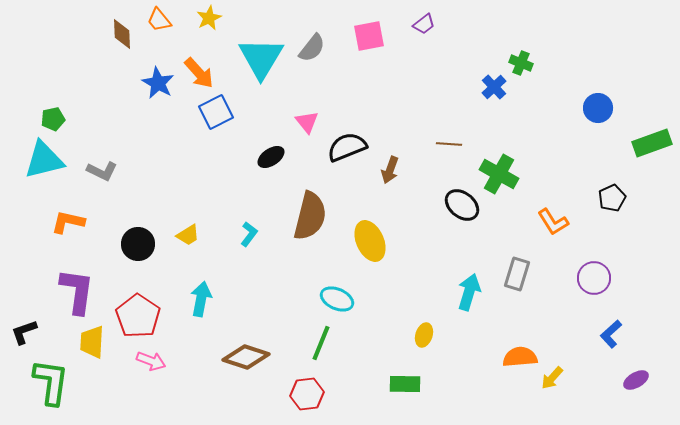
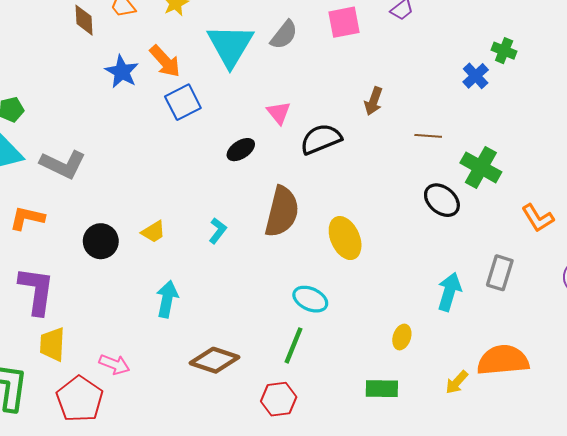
brown arrow: (390, 170) -> (373, 101), moved
gray L-shape: (102, 171) -> (63, 164), size x1.4
red pentagon: (138, 316) -> (80, 399), moved
orange semicircle: (520, 357) -> (503, 360), size x1.4
yellow arrow: (552, 378) -> (457, 382), moved

